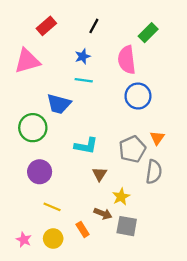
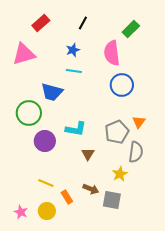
purple circle: (40, 172) -> (45, 141), moved
yellow star: (121, 197) -> (120, 174), moved
orange rectangle: (83, 229) -> (67, 197), moved

